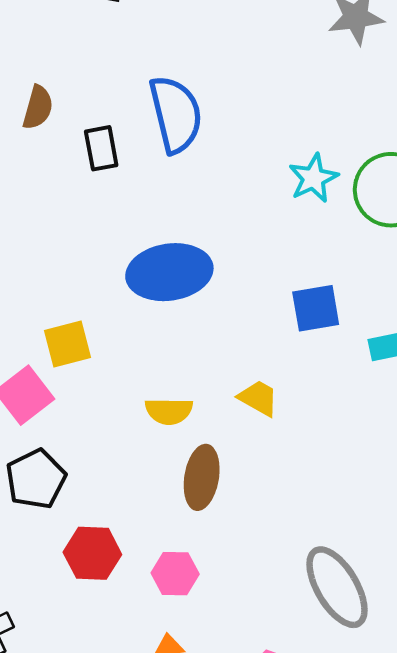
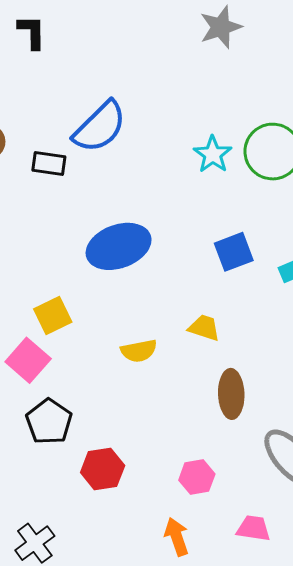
blue semicircle: (176, 114) -> (100, 127), turned 70
black rectangle: (101, 148) -> (49, 164), turned -60
brown ellipse: (202, 477) -> (231, 394), moved
pink hexagon: (175, 574) -> (197, 477), moved

